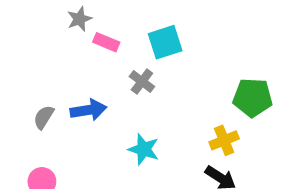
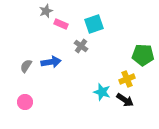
cyan star: (144, 149) -> (102, 92), moved

